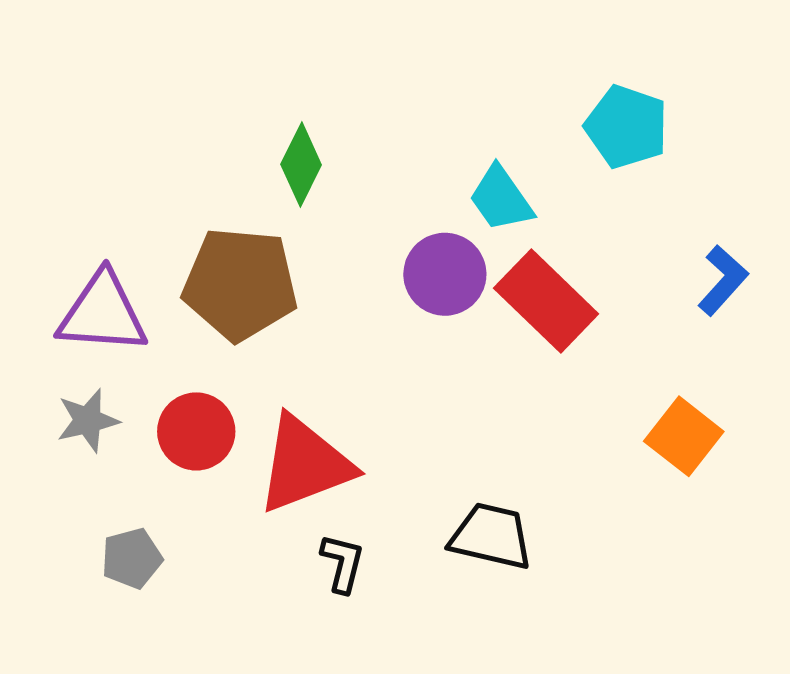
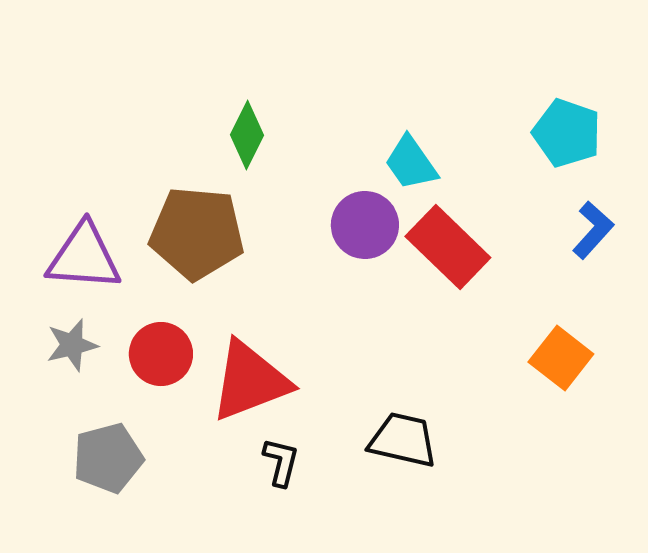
cyan pentagon: (627, 127) -> (567, 133), moved
gray pentagon: (132, 558) -> (108, 458), size x1.4

